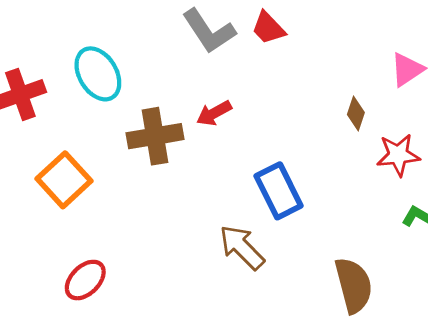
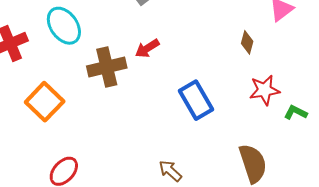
red star: (398, 155) -> (264, 90), moved
brown arrow: (242, 247) -> (170, 171), moved, size x0.7

